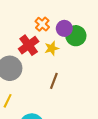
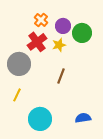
orange cross: (42, 24) -> (41, 20), moved
purple circle: (64, 28) -> (63, 26), moved

